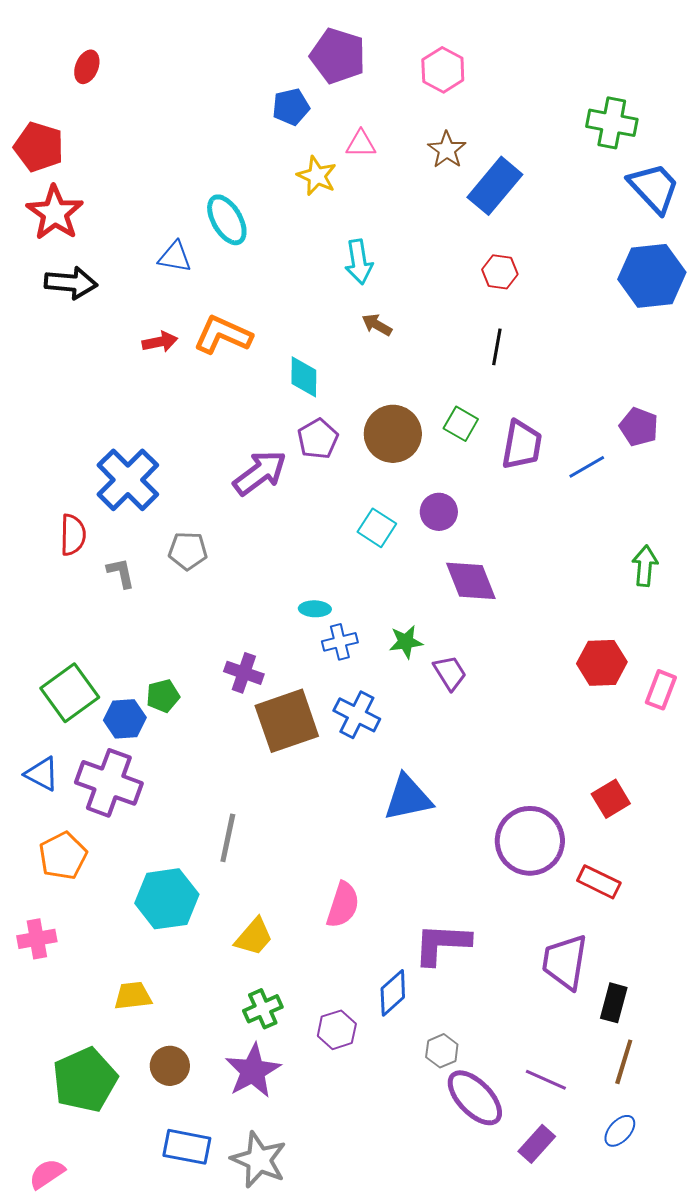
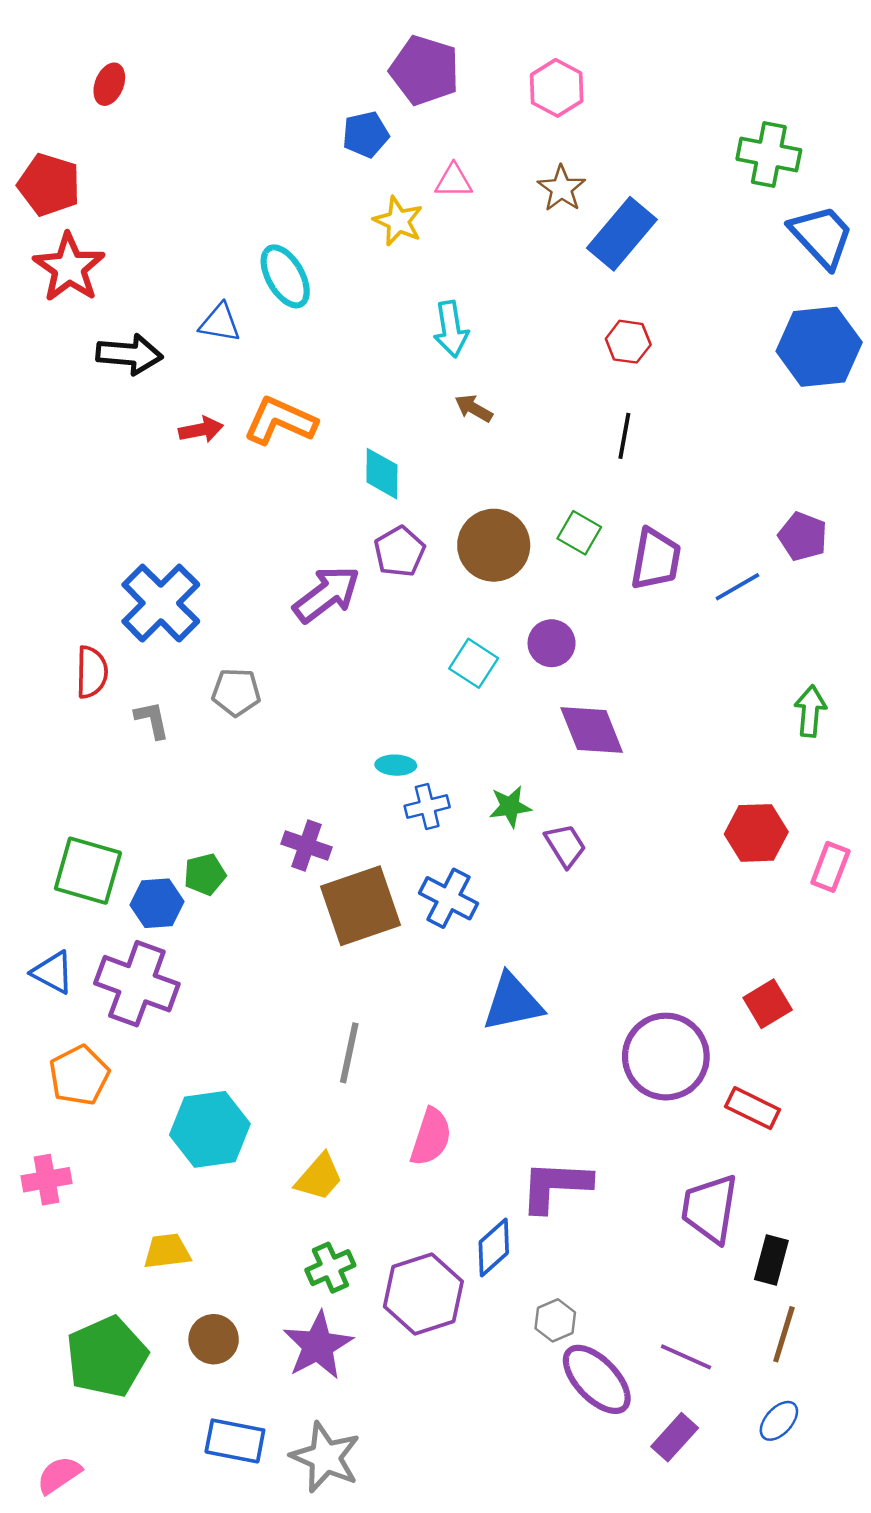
black arrow: (71, 283) -> (129, 354), moved
green square: (70, 693) -> (88, 871), turned -38
gray line: (228, 838) -> (349, 1053), moved
purple hexagon: (337, 1030) -> (423, 1294), size x1.6

